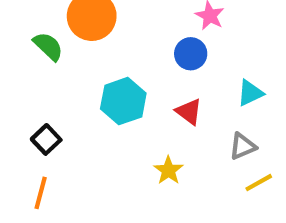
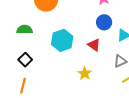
green semicircle: (48, 46) -> (25, 30), moved, turned -42
blue circle: (191, 54) -> (104, 22), moved

